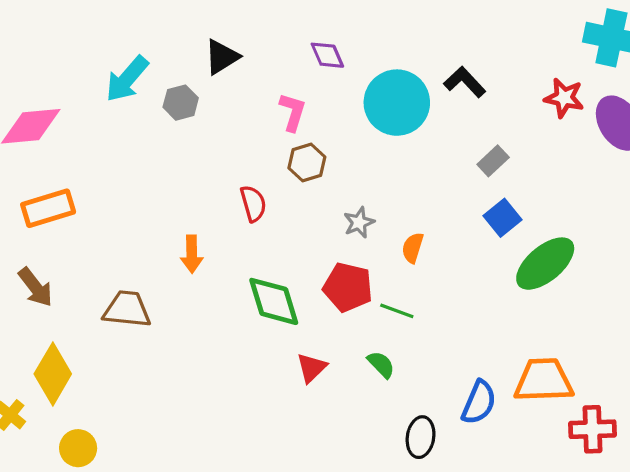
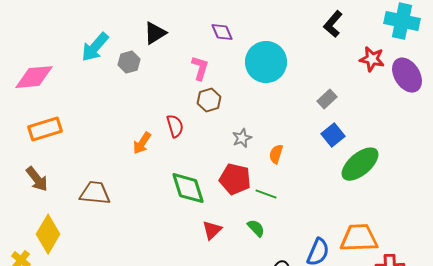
black L-shape: (465, 82) -> (333, 24), moved, turned -96
orange arrow: (192, 254) -> (142, 143), moved, turned 35

